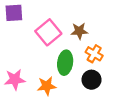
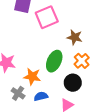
pink square: (48, 32) -> (47, 17), moved

